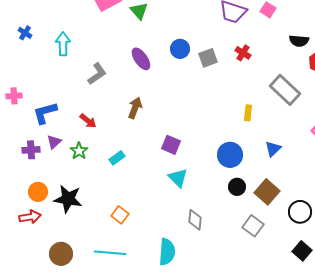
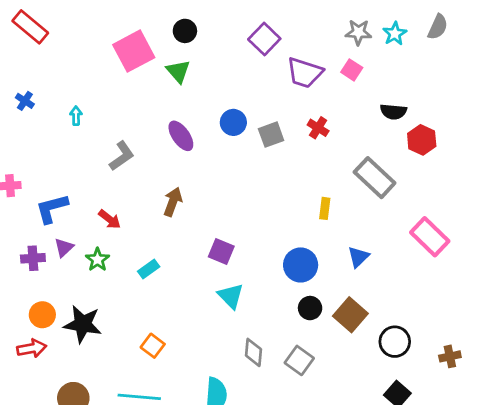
cyan arrow: (63, 44) -> (76, 116), size x0.6
gray square: (253, 226) -> (299, 360), moved

